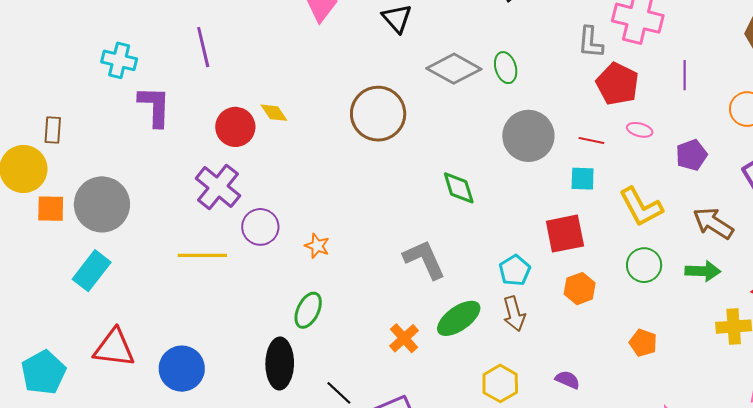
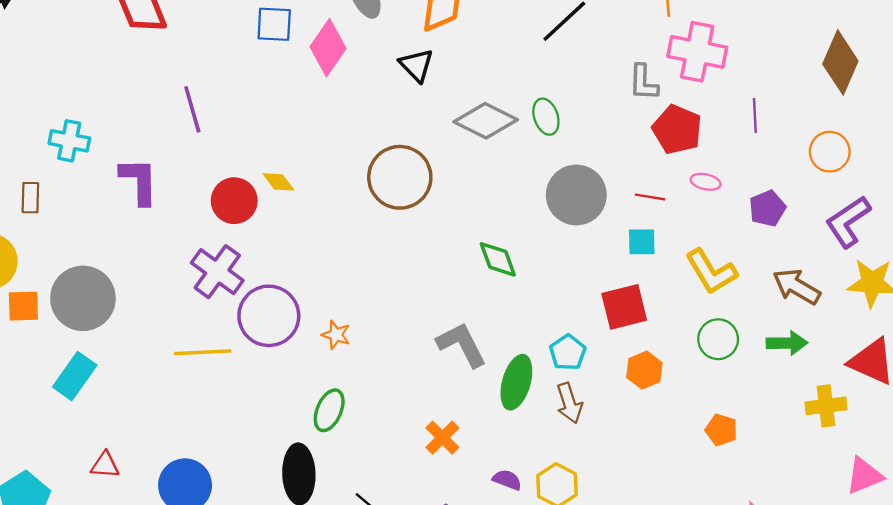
cyan cross: (119, 60) -> (69, 141), moved
brown rectangle: (53, 130) -> (30, 198), moved
purple circle: (260, 227) -> (269, 316), size x1.4
green ellipse: (459, 318) -> (516, 382), moved, turned -36
red triangle: (114, 348) -> (105, 465), size x0.6
purple semicircle: (568, 380) -> (507, 480), moved

